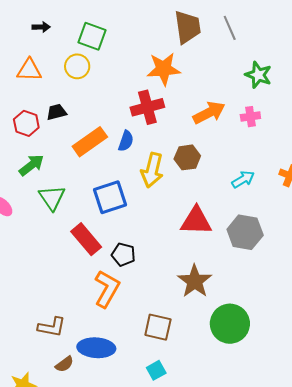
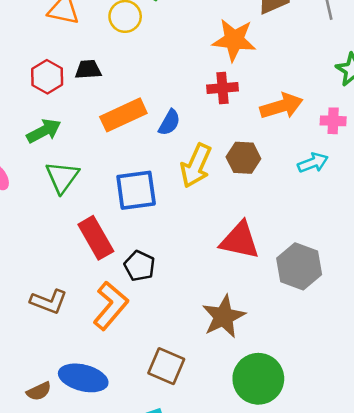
red cross: (147, 107) -> (222, 88), moved, size x0.7
cyan arrow: (243, 179) -> (313, 163), moved
brown L-shape: (52, 327) -> (49, 301), moved

